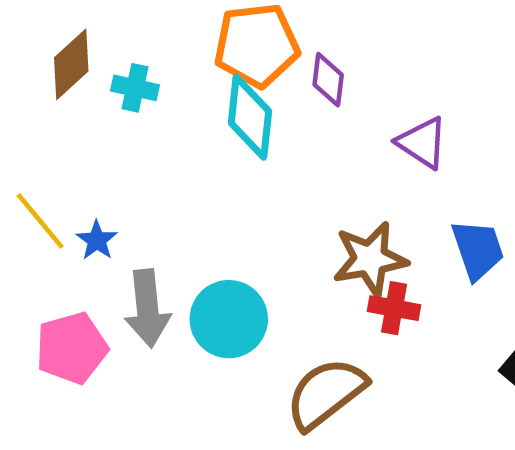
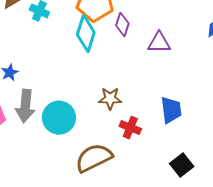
purple triangle: (422, 143) -> (159, 43), moved, turned -45
brown star: (370, 259) -> (110, 98), moved, size x0.7

